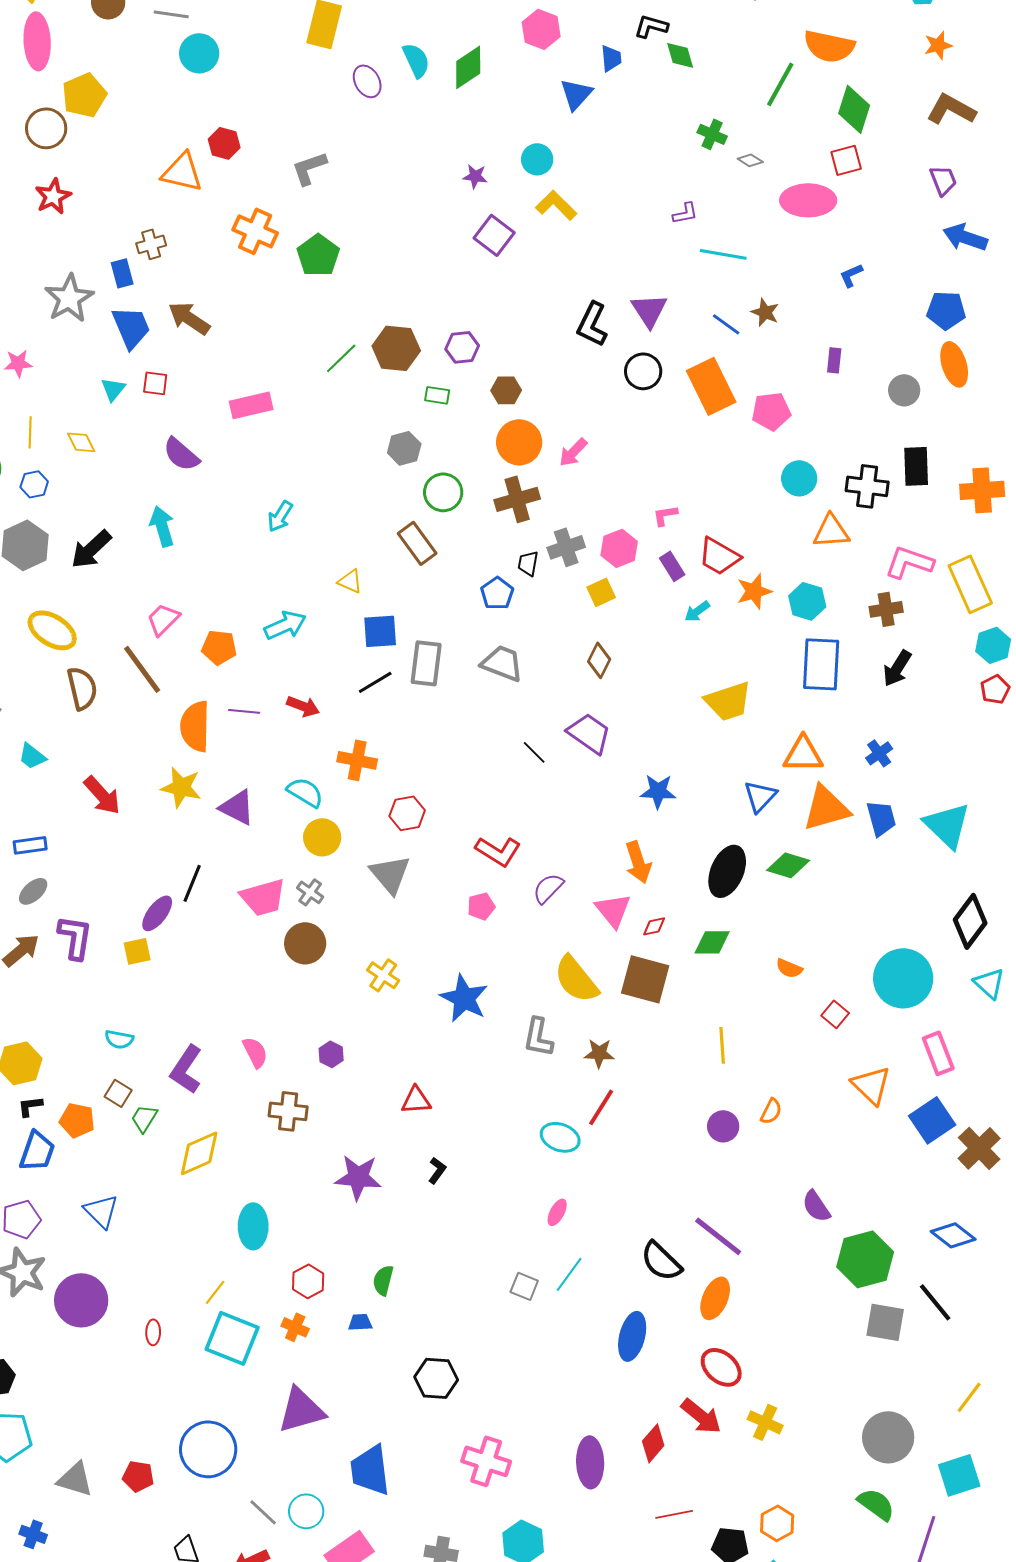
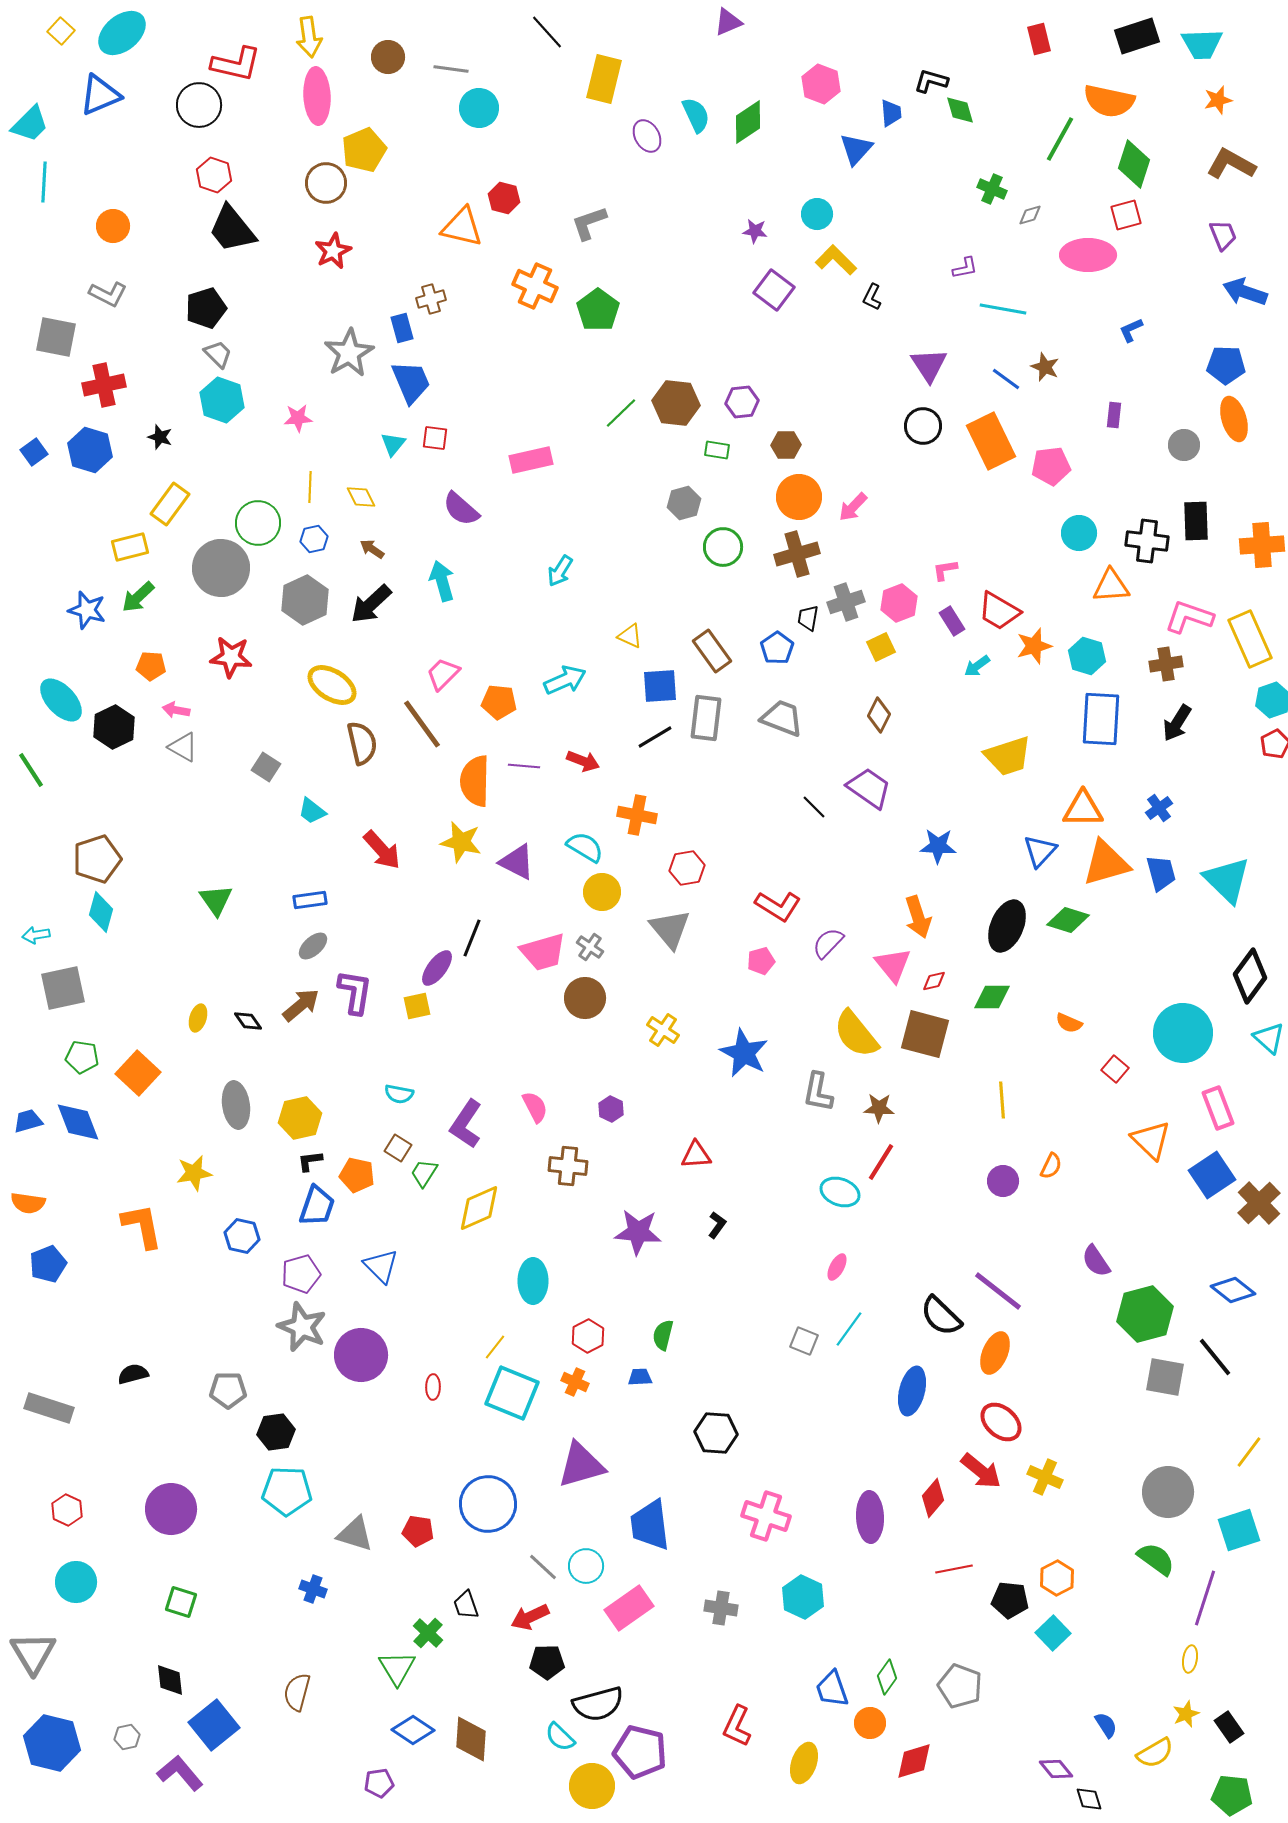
gray diamond: (750, 160) -> (1030, 215), turned -50
brown arrow: (189, 318) -> (372, 549), moved, size x0.6
black L-shape: (592, 324) -> (872, 297), moved, size x0.6
brown rectangle: (417, 543) -> (712, 651), moved

